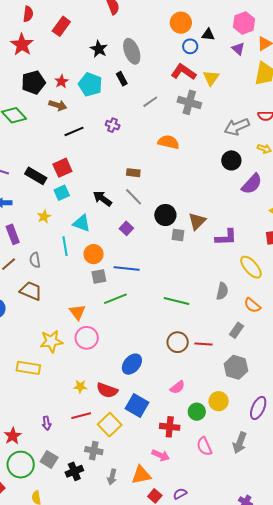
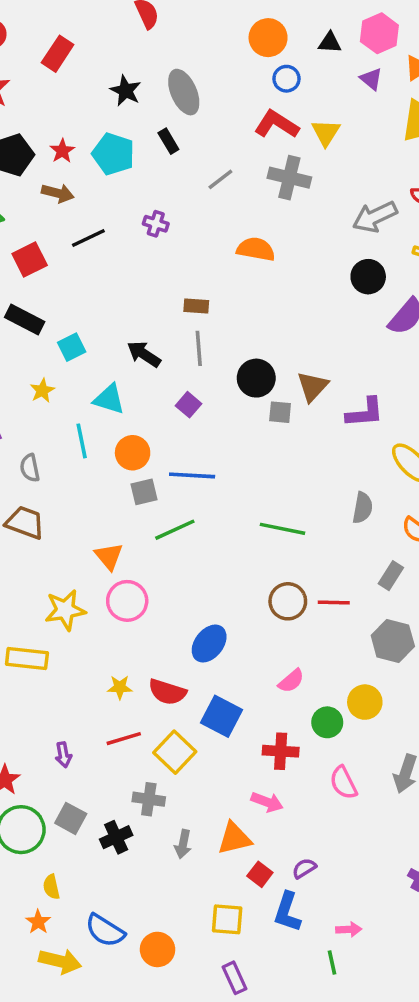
black triangle: (208, 35) -> (330, 43), moved
red square: (62, 168) -> (30, 260), moved
gray line: (134, 197) -> (199, 348), turned 42

